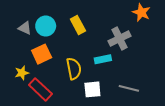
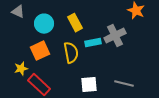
gray triangle: (25, 28) -> (18, 12), moved
cyan rectangle: (103, 59) -> (93, 43), moved
yellow semicircle: (74, 69) -> (71, 53), moved

